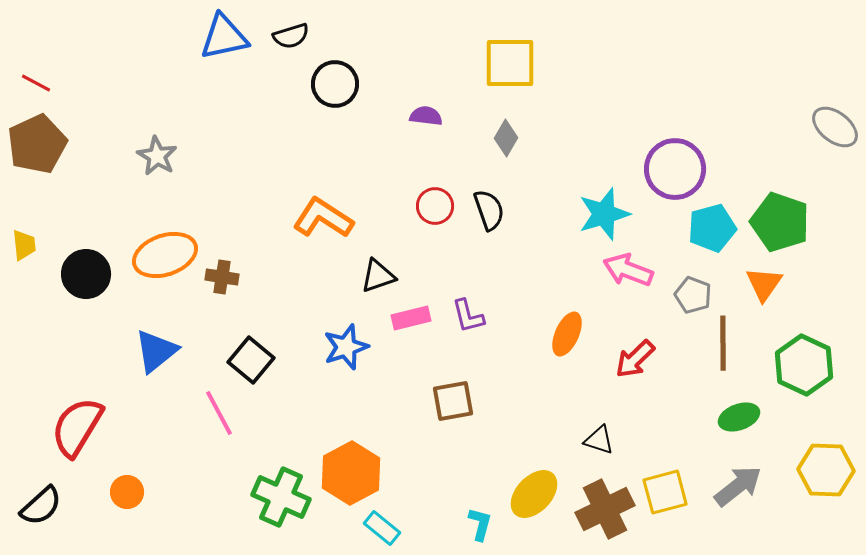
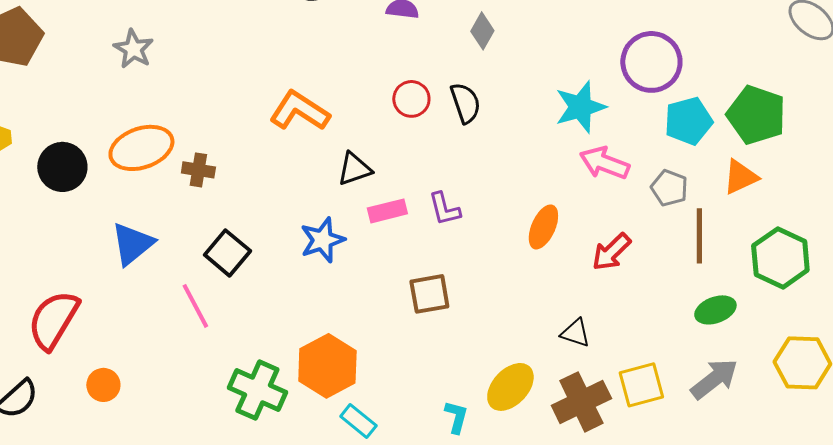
orange triangle: (764, 284) -> (740, 177), turned 30

